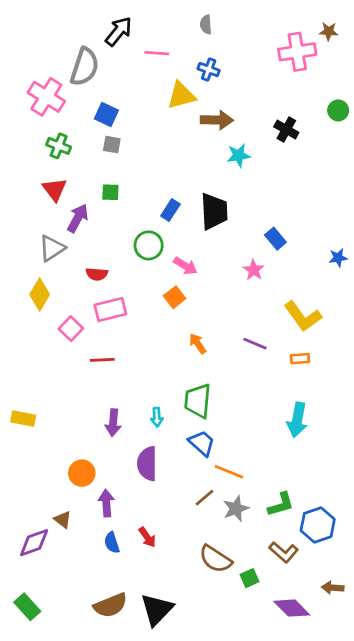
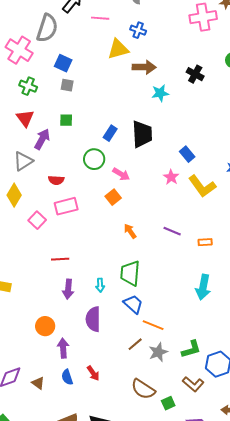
yellow L-shape: (303, 316) -> (202, 186), moved
red line: (102, 360) -> (60, 259), moved
brown triangle: (63, 519) -> (38, 383), moved

